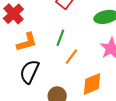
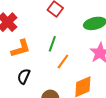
black semicircle: (29, 72) -> (24, 76), size x0.7

